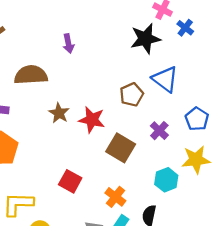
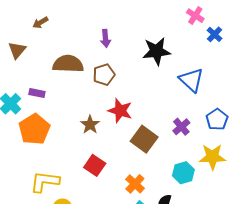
black star: (145, 39) -> (156, 51), moved
brown pentagon: (132, 95) -> (104, 75), moved
brown star: (59, 113) -> (90, 125), moved

